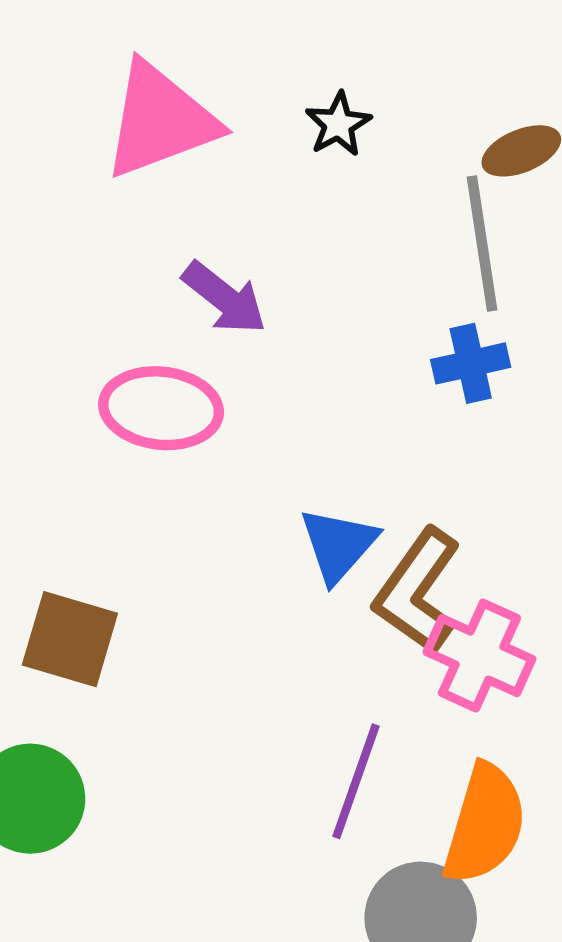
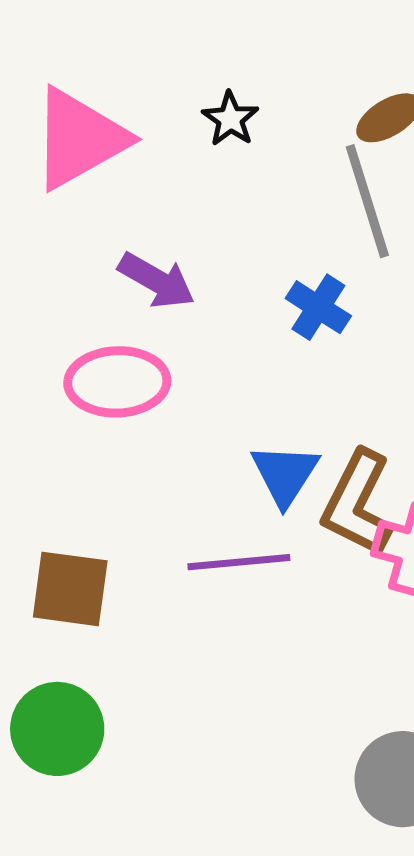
blue cross: (471, 363) -> (318, 307), moved, turned -36
purple line: (356, 781) -> (239, 562), moved, turned 74

